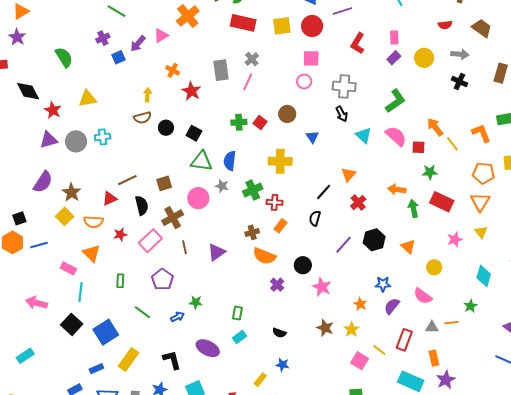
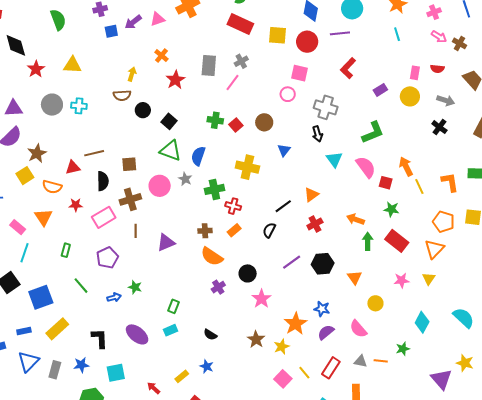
pink rectangle: (394, 38) -> (415, 73), moved
purple triangle: (49, 140) -> (14, 108), moved
orange star: (360, 304) -> (296, 324), size x1.6

